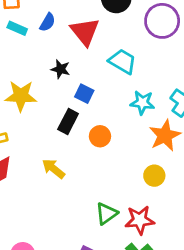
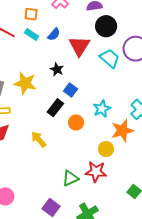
cyan trapezoid: (123, 61) -> (110, 58), moved
cyan star: (142, 103) -> (102, 109), moved, turned 30
yellow circle: (154, 176) -> (106, 149), moved
red star: (140, 220) -> (96, 172), moved

